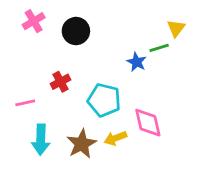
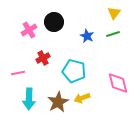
pink cross: (34, 21) -> (29, 30), moved
yellow triangle: (176, 28) -> (114, 13), moved
blue star: (137, 62) -> (87, 36), moved
pink diamond: (148, 123) -> (118, 83), moved

